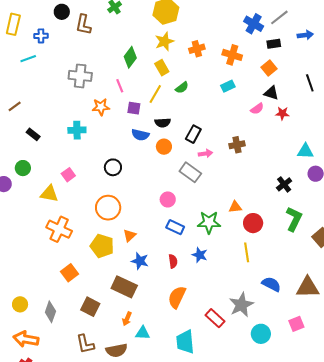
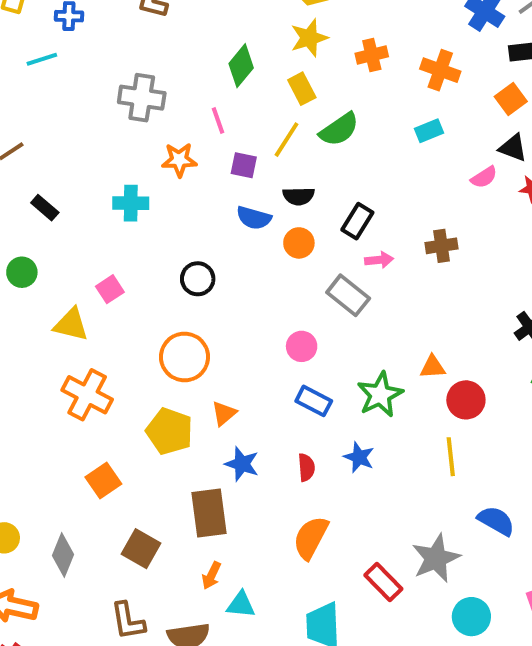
green semicircle: (182, 88) -> (339, 129), size x1.5
green star: (209, 222) -> (380, 395), turned -30
brown rectangle: (124, 287) -> (209, 513), turned 55

